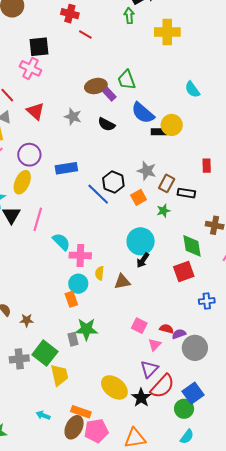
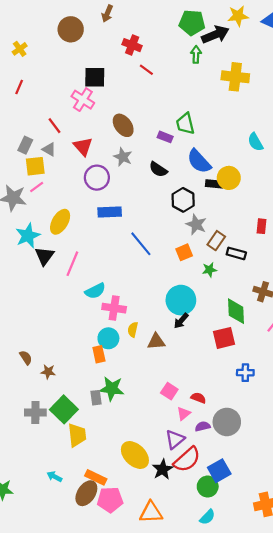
brown ellipse: (96, 86) -> (123, 125), moved, turned 60
purple rectangle: (109, 94) -> (165, 137), turned -32
purple circle: (29, 155) -> (97, 178), moved
black hexagon: (113, 182) -> (183, 200), moved
cyan semicircle: (61, 242) -> (95, 291), turned 102
purple semicircle: (179, 334) -> (203, 426), moved

